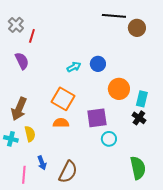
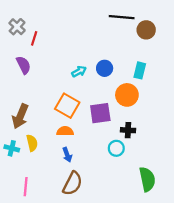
cyan rectangle: (142, 99) -> (140, 70), moved
purple square: (97, 118) -> (100, 113), moved
black cross: (139, 118) -> (128, 130), moved, turned -32
blue arrow: (42, 163) -> (67, 155), moved

